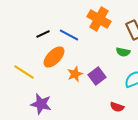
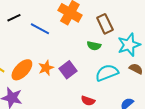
black line: (43, 34) -> (14, 18), moved
orange ellipse: (54, 57) -> (22, 70), moved

